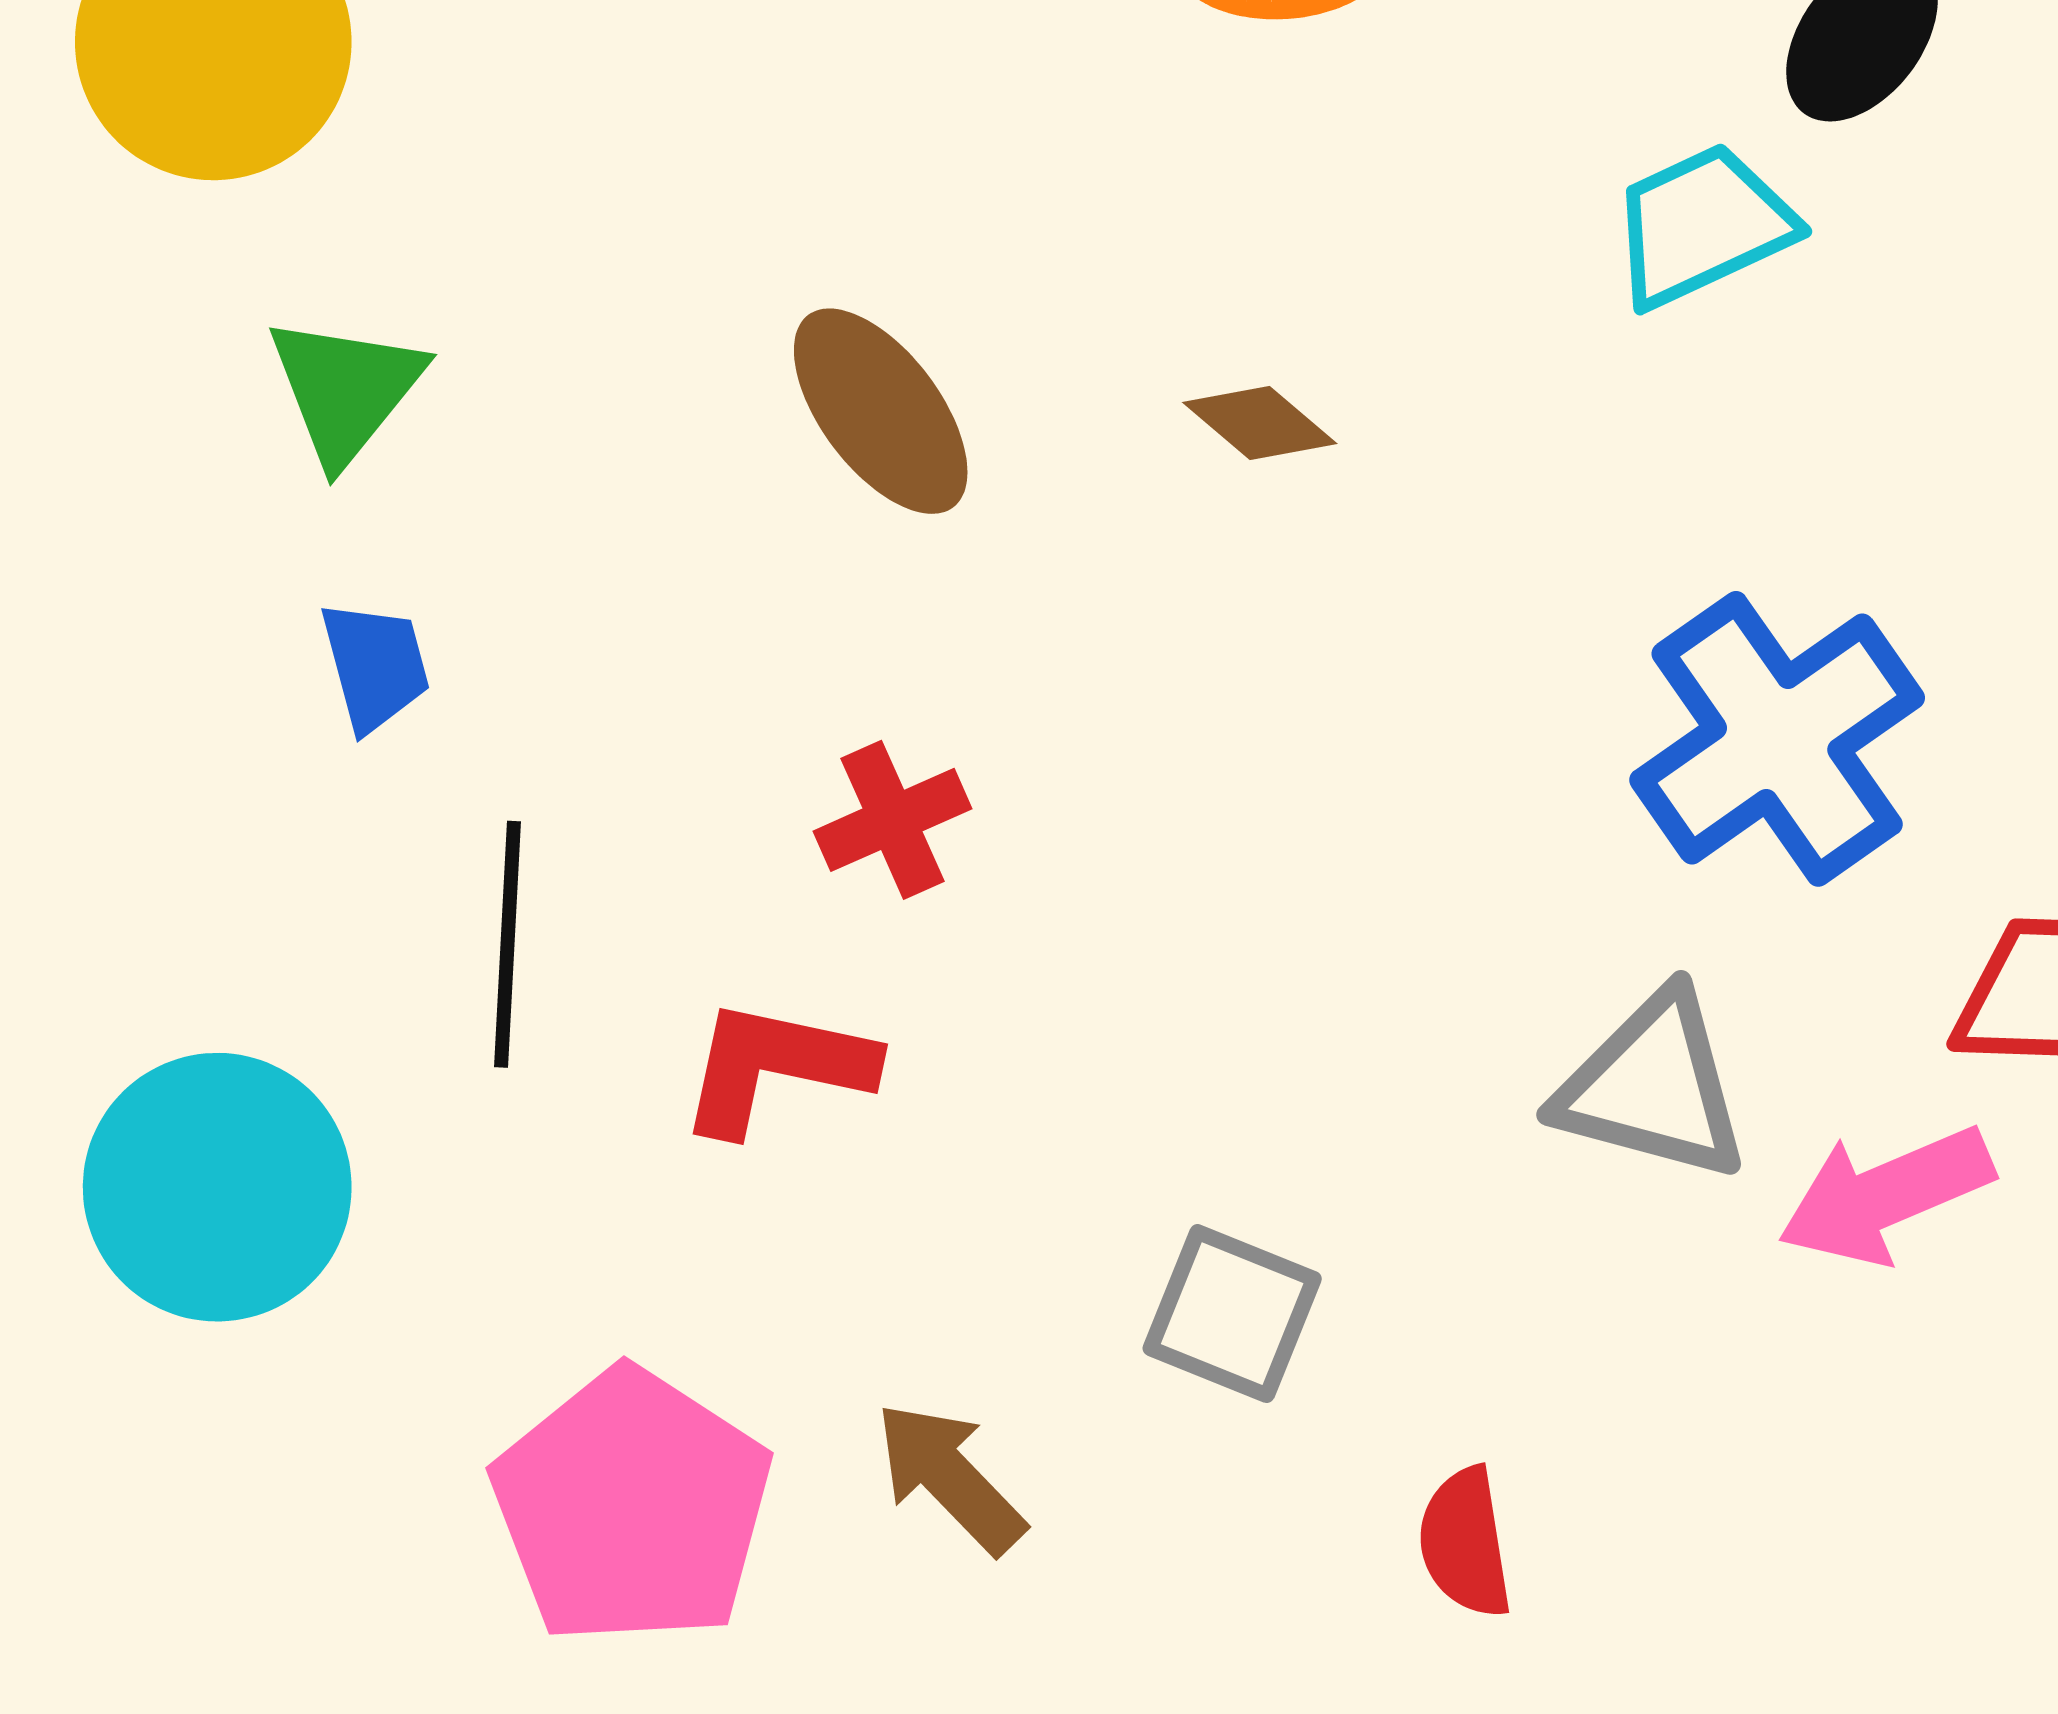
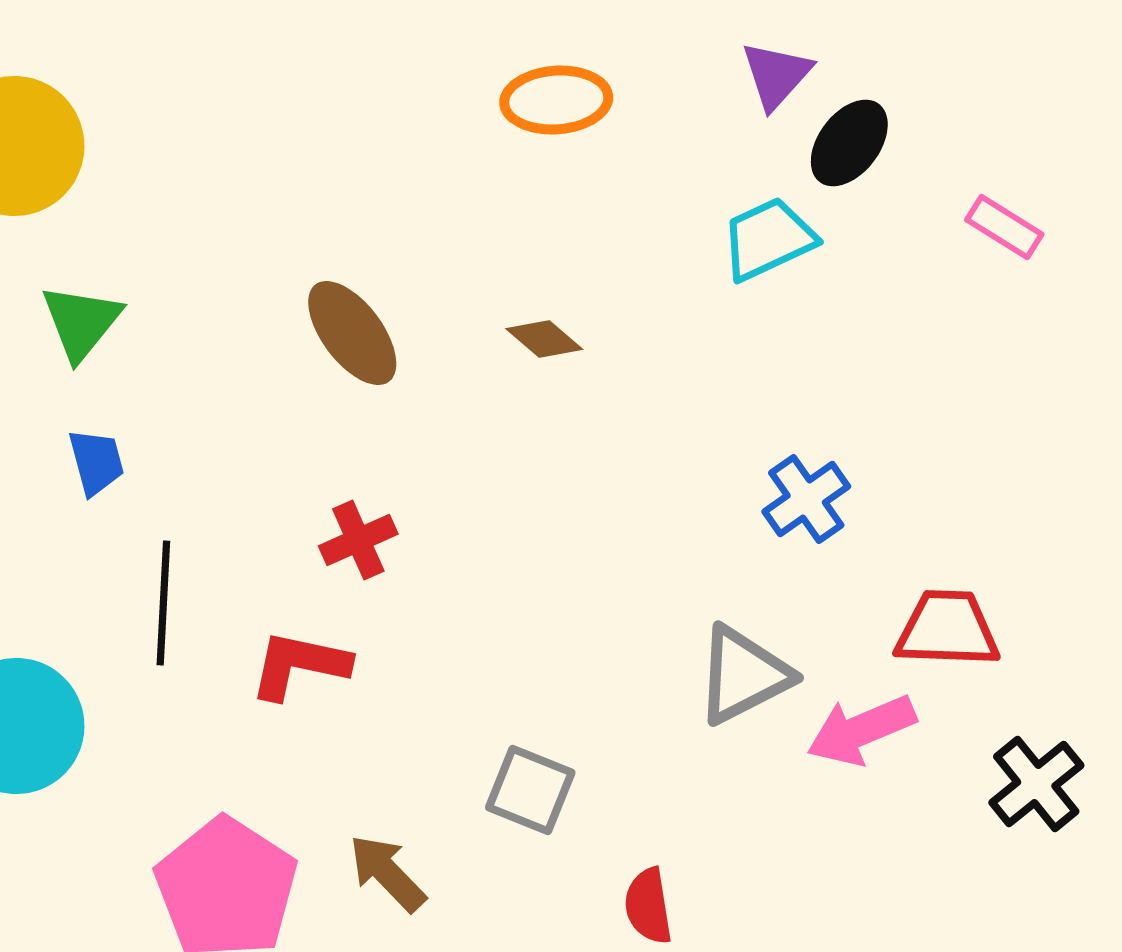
blue cross: (1777, 739) -> (806, 499), size x0.6
gray triangle: (1653, 1086) -> (743, 675), turned -42

